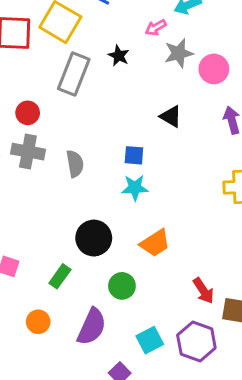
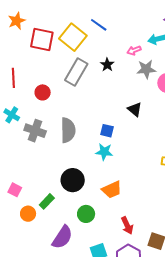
gray cross: (28, 152) -> (35, 131), moved
gray semicircle: (75, 164) -> (68, 130), size x1.4
red arrow: (203, 291) -> (127, 225), moved
orange circle: (38, 322) -> (28, 214), moved

